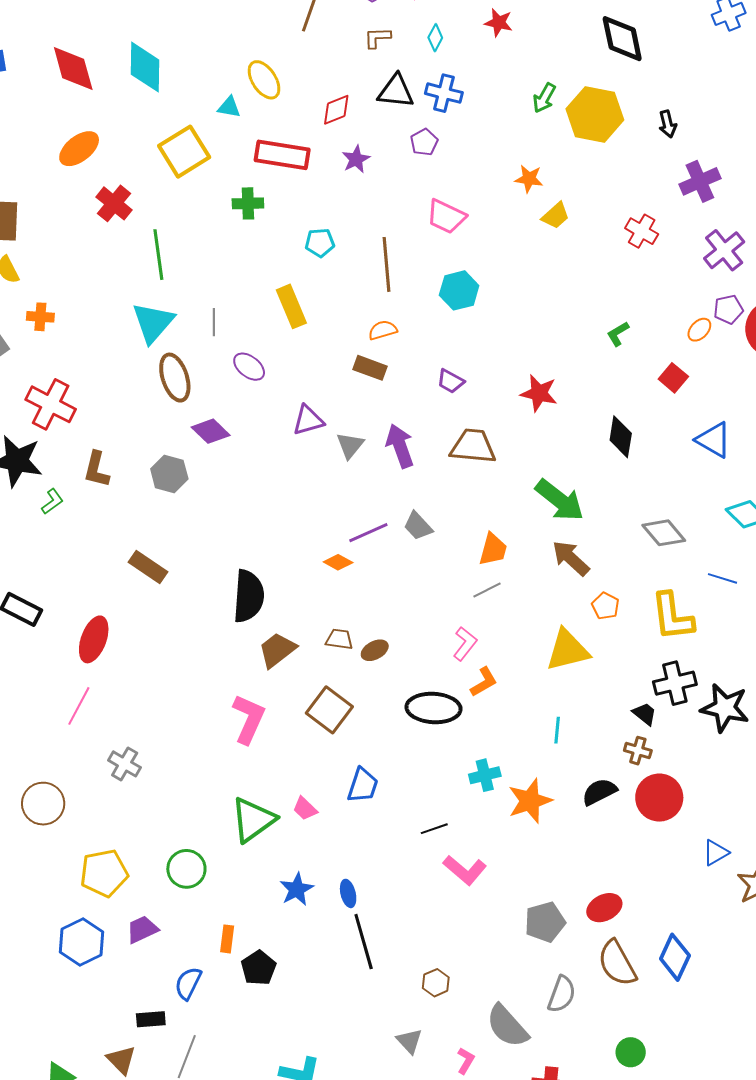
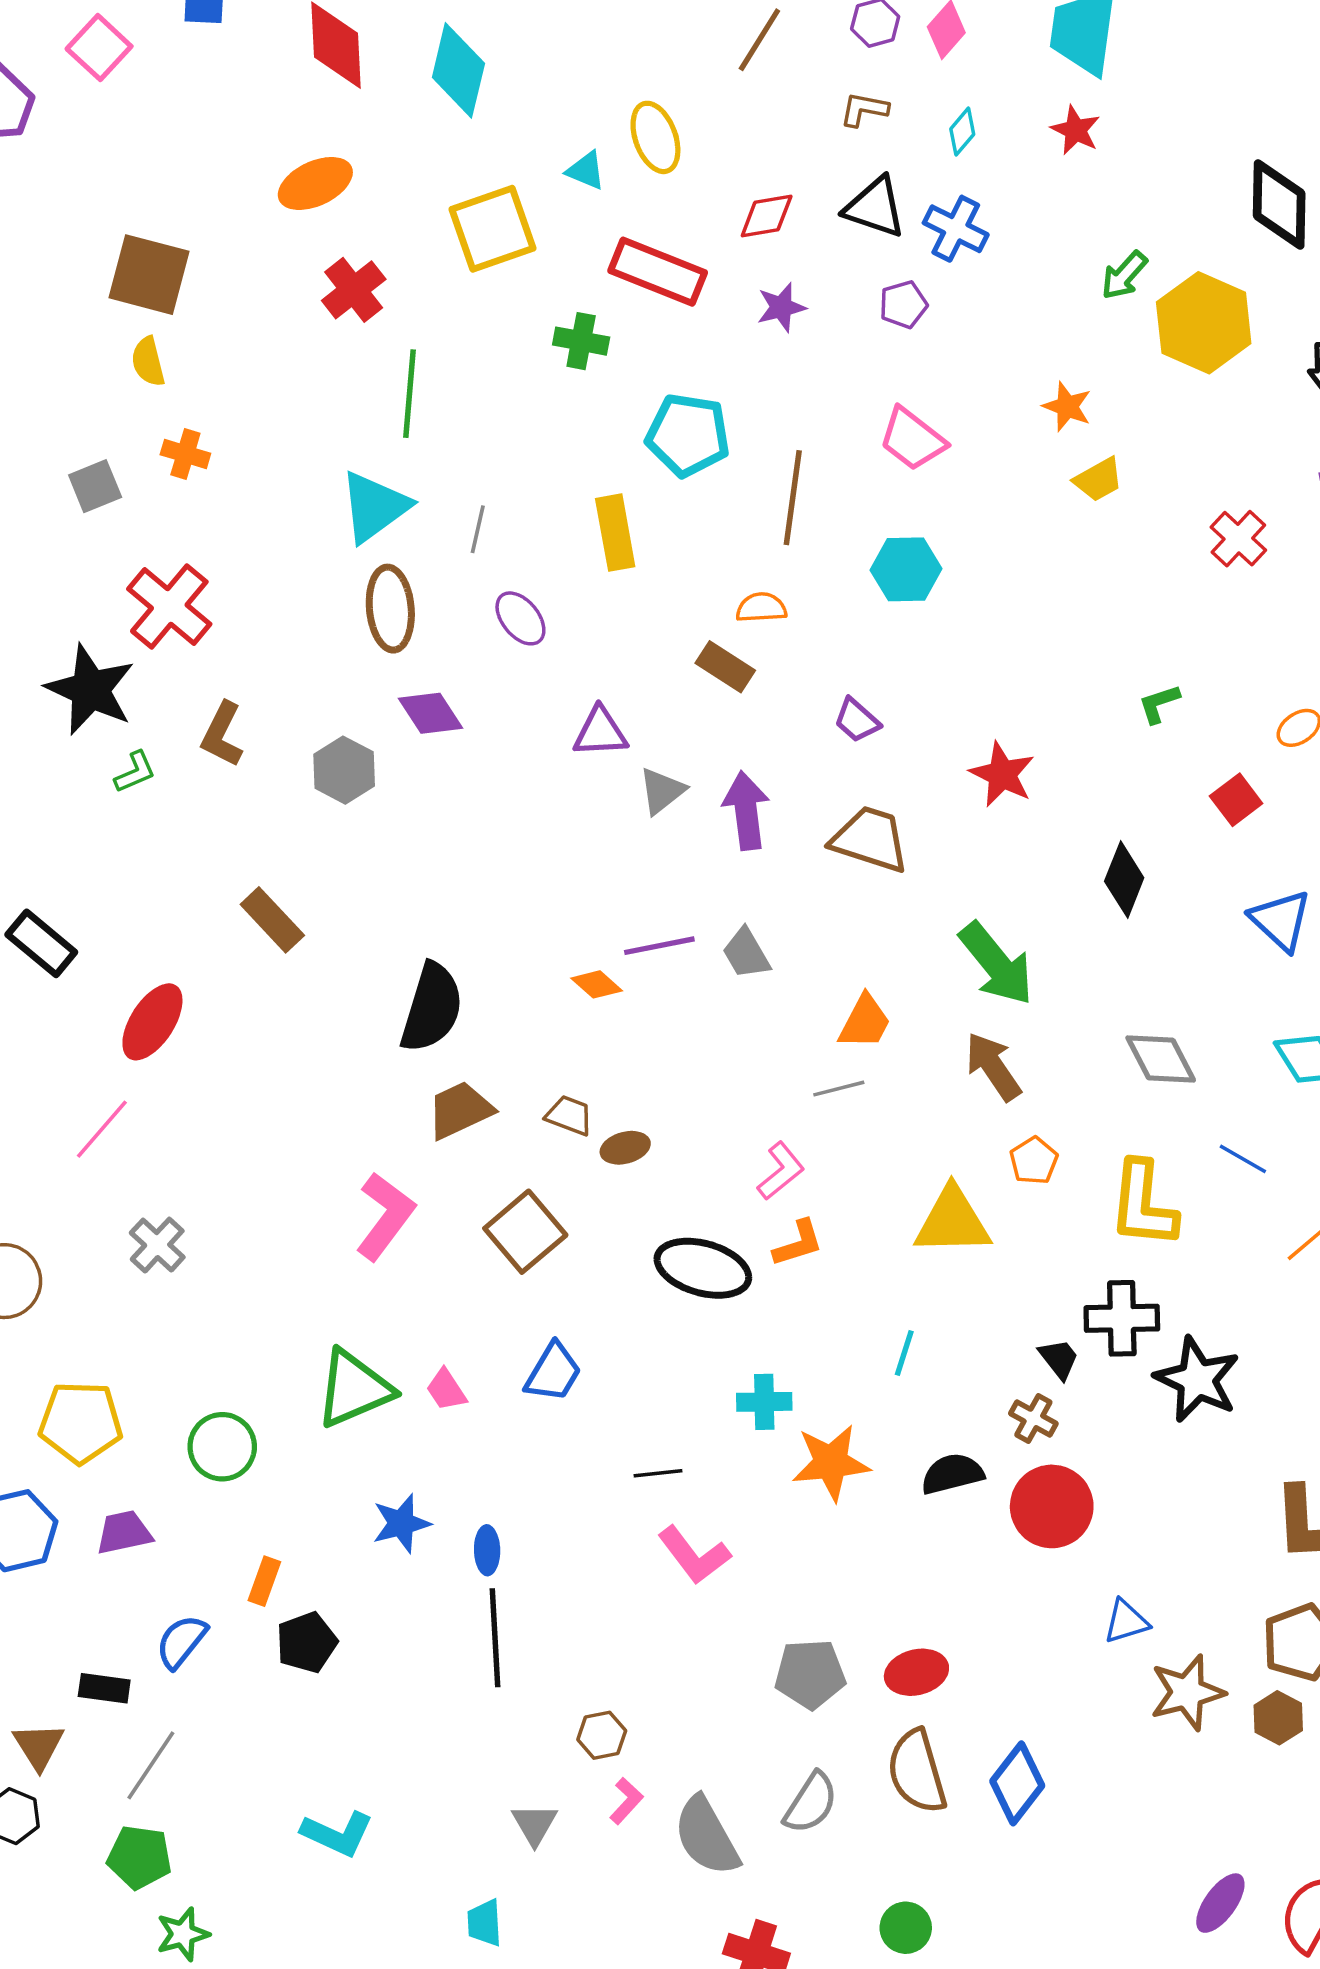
cyan pentagon: (320, 243) -> (688, 435), size x1.6
pink L-shape: (466, 1061) -> (626, 1801), moved

